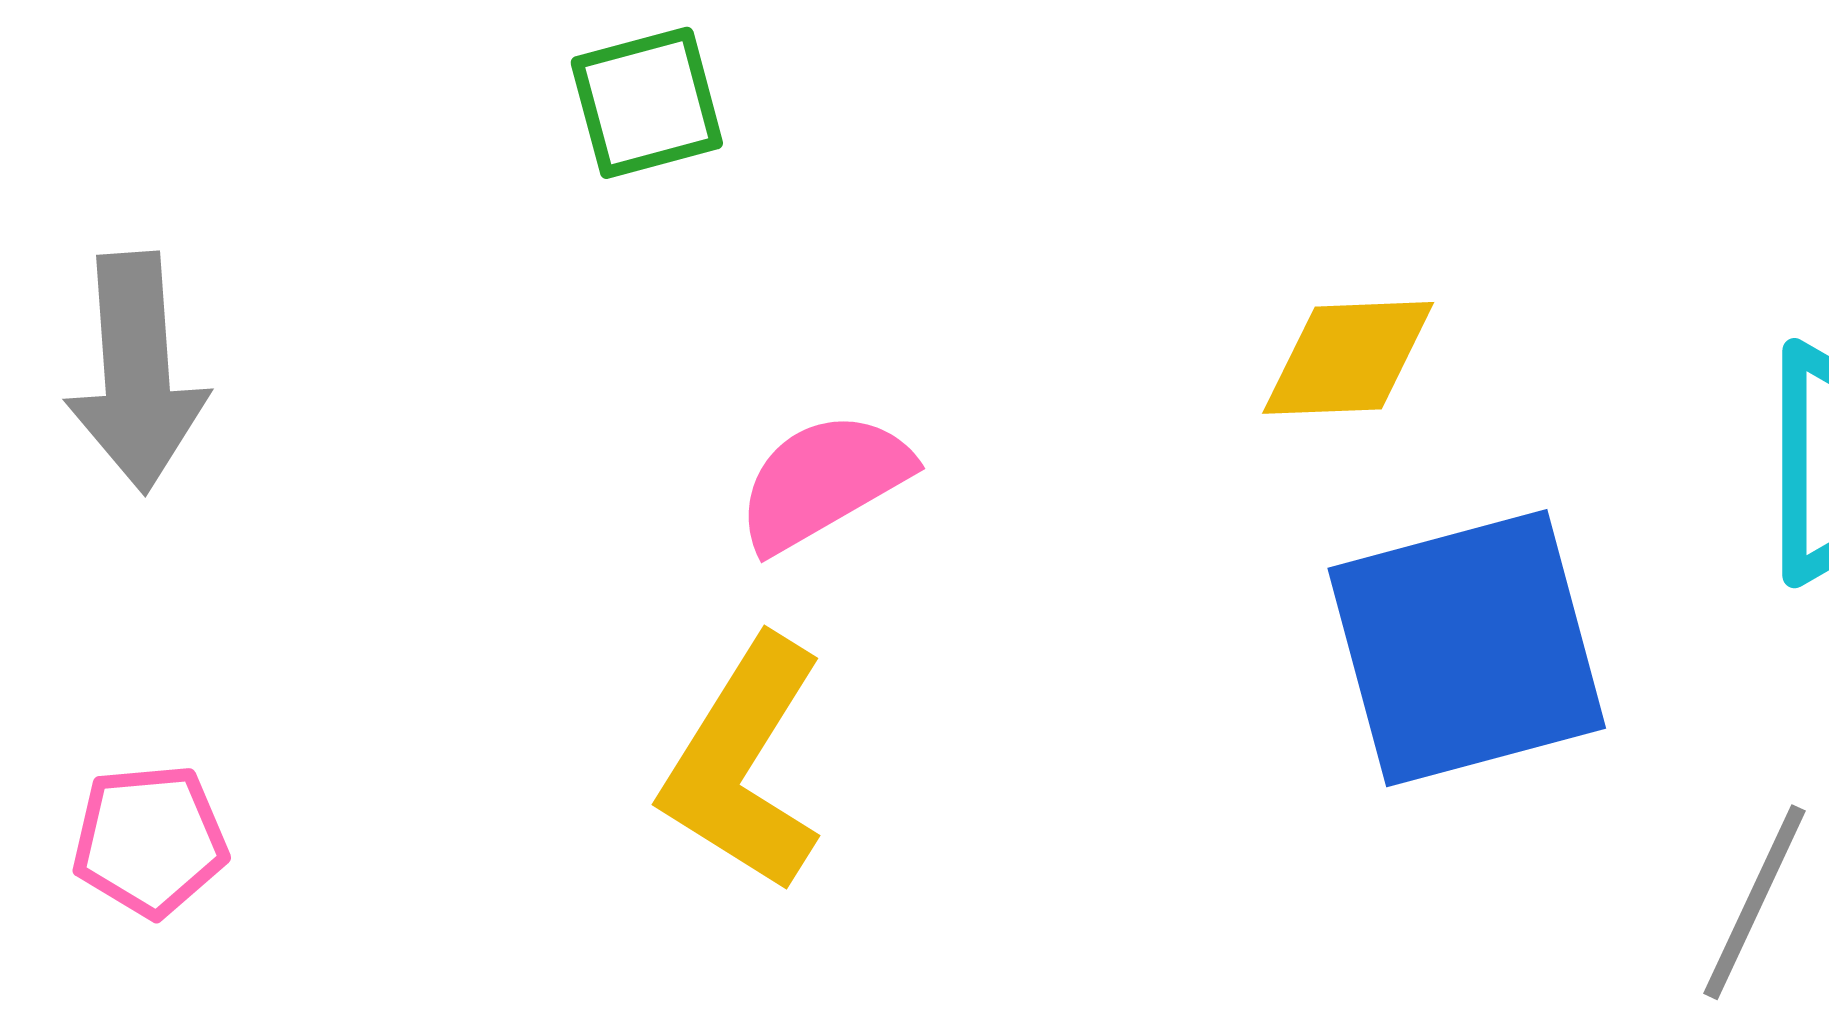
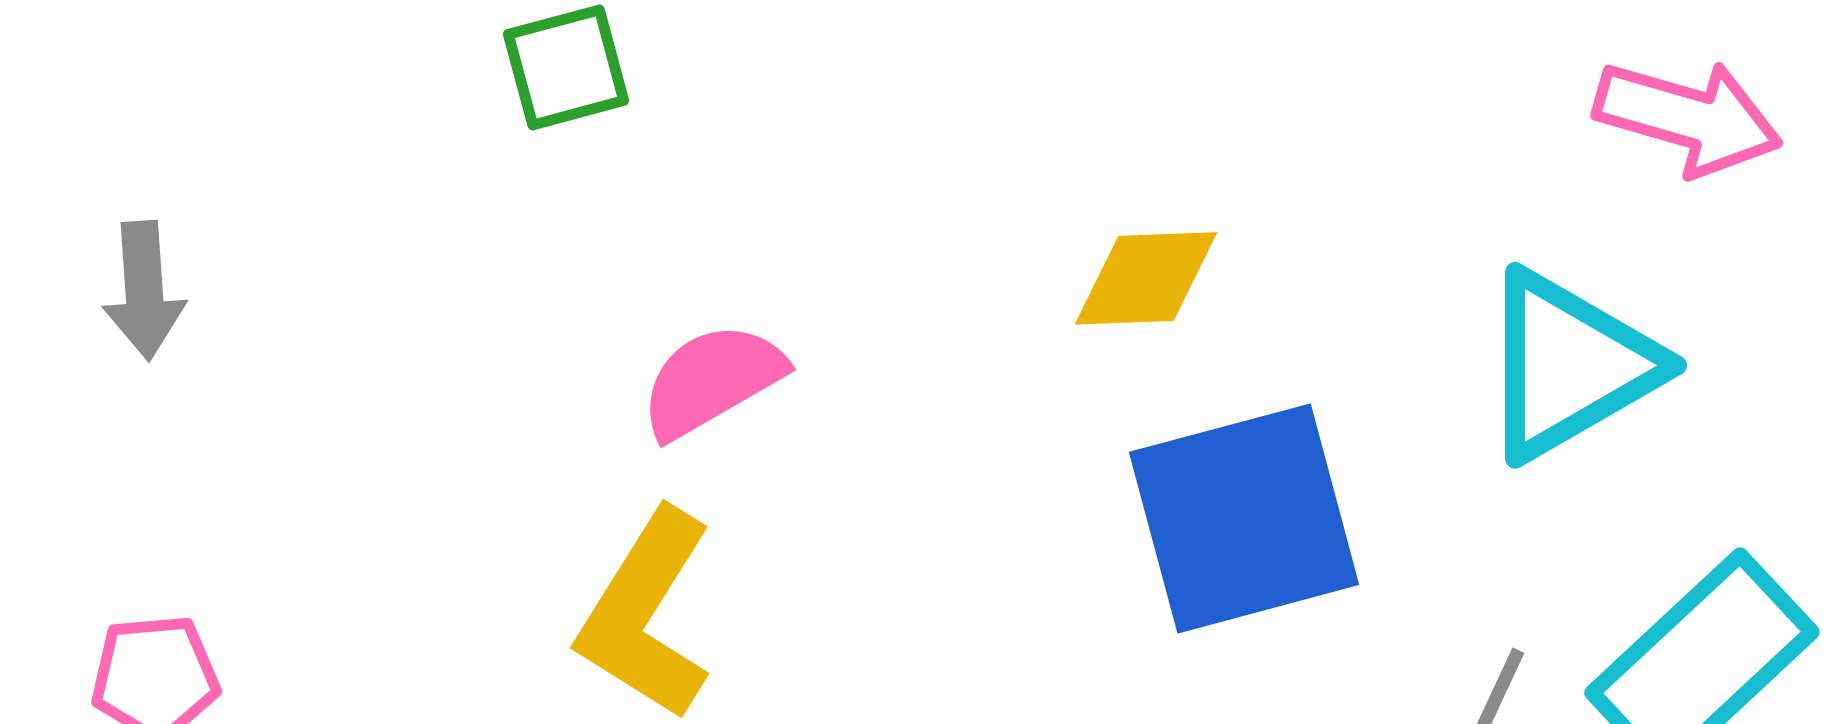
gray arrow: (136, 372) -> (144, 290), size x0.7

